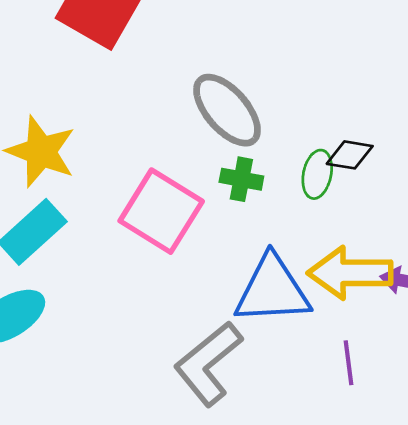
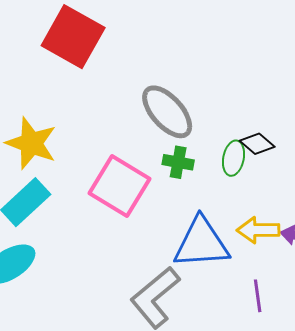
black diamond: (350, 155) -> (257, 144), turned 32
yellow arrow: (350, 273) -> (258, 230), size x0.7

